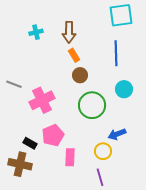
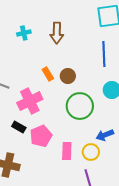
orange rectangle: (74, 55) -> (48, 74), moved
black rectangle: (30, 143) -> (19, 127), moved
pink rectangle: (70, 157) -> (67, 151), moved

